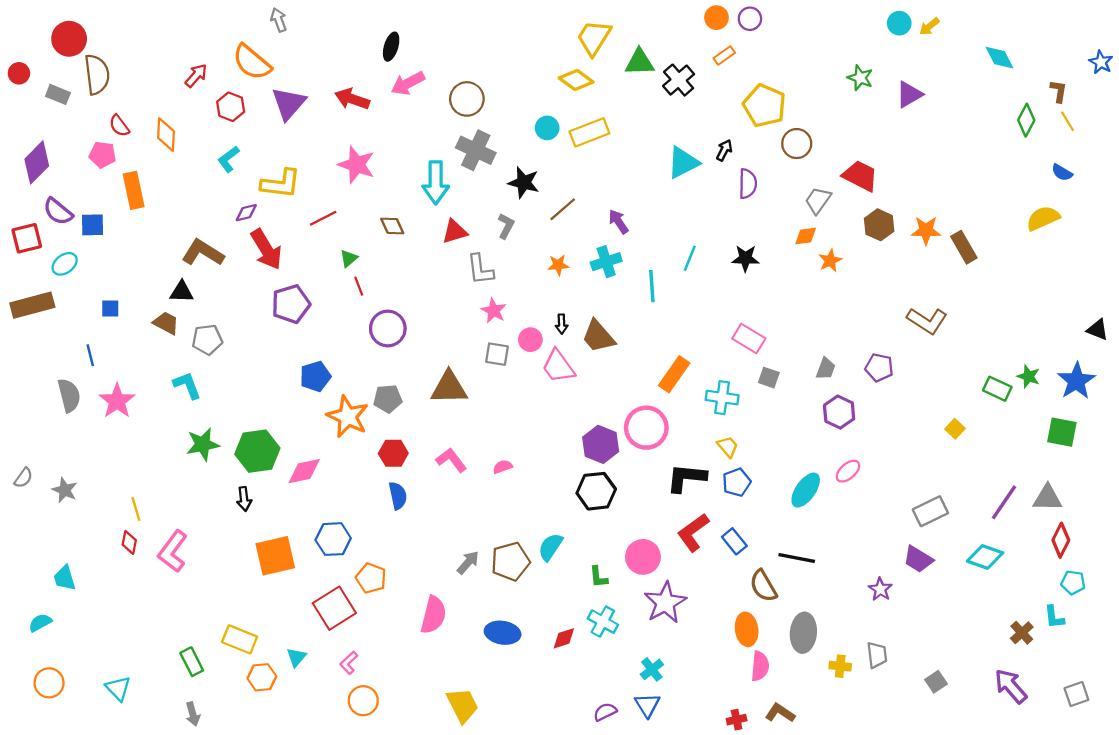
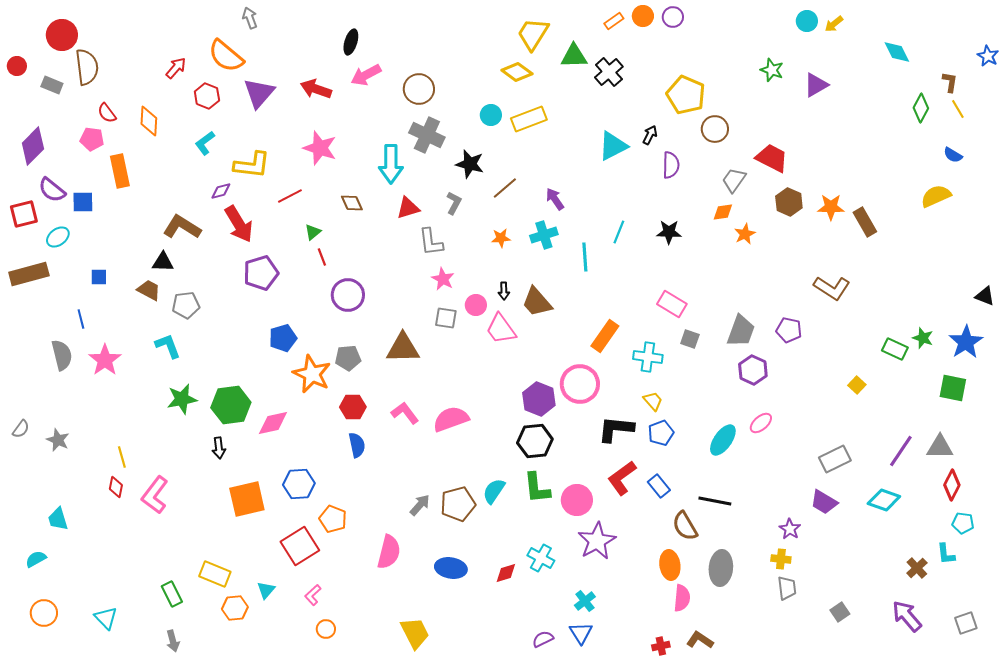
orange rectangle: (724, 55) -> (614, 21), moved
gray trapezoid: (826, 369) -> (741, 331), size x1.6
pink semicircle: (503, 467) -> (451, 419), size x2.0
green L-shape: (598, 577) -> (537, 488), moved, size x1.6
yellow cross: (840, 666) -> (781, 559), moved
orange circle: (363, 701) -> (326, 629), size x0.7

